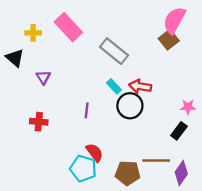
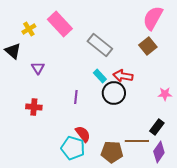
yellow cross: (33, 33) -> (29, 29), turned -32
brown square: (169, 40) -> (148, 46), moved
black rectangle: (179, 131) -> (157, 127), moved

